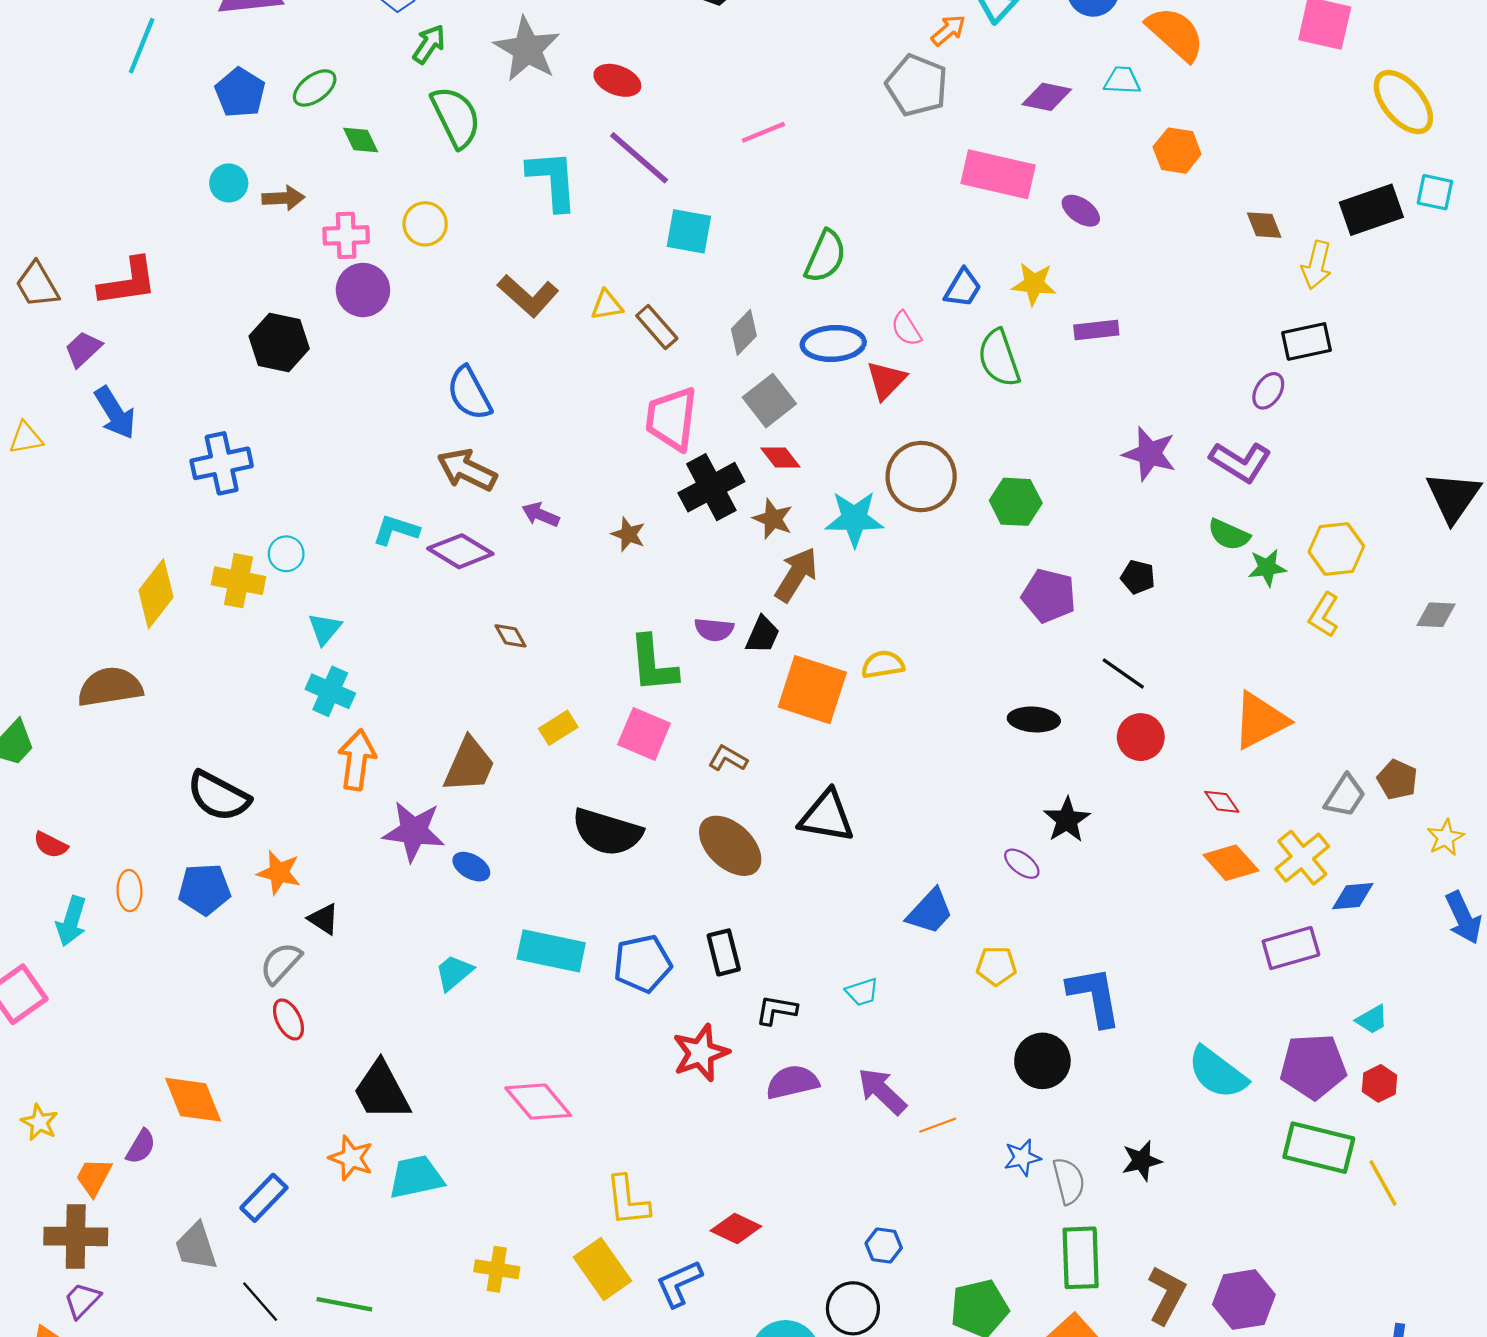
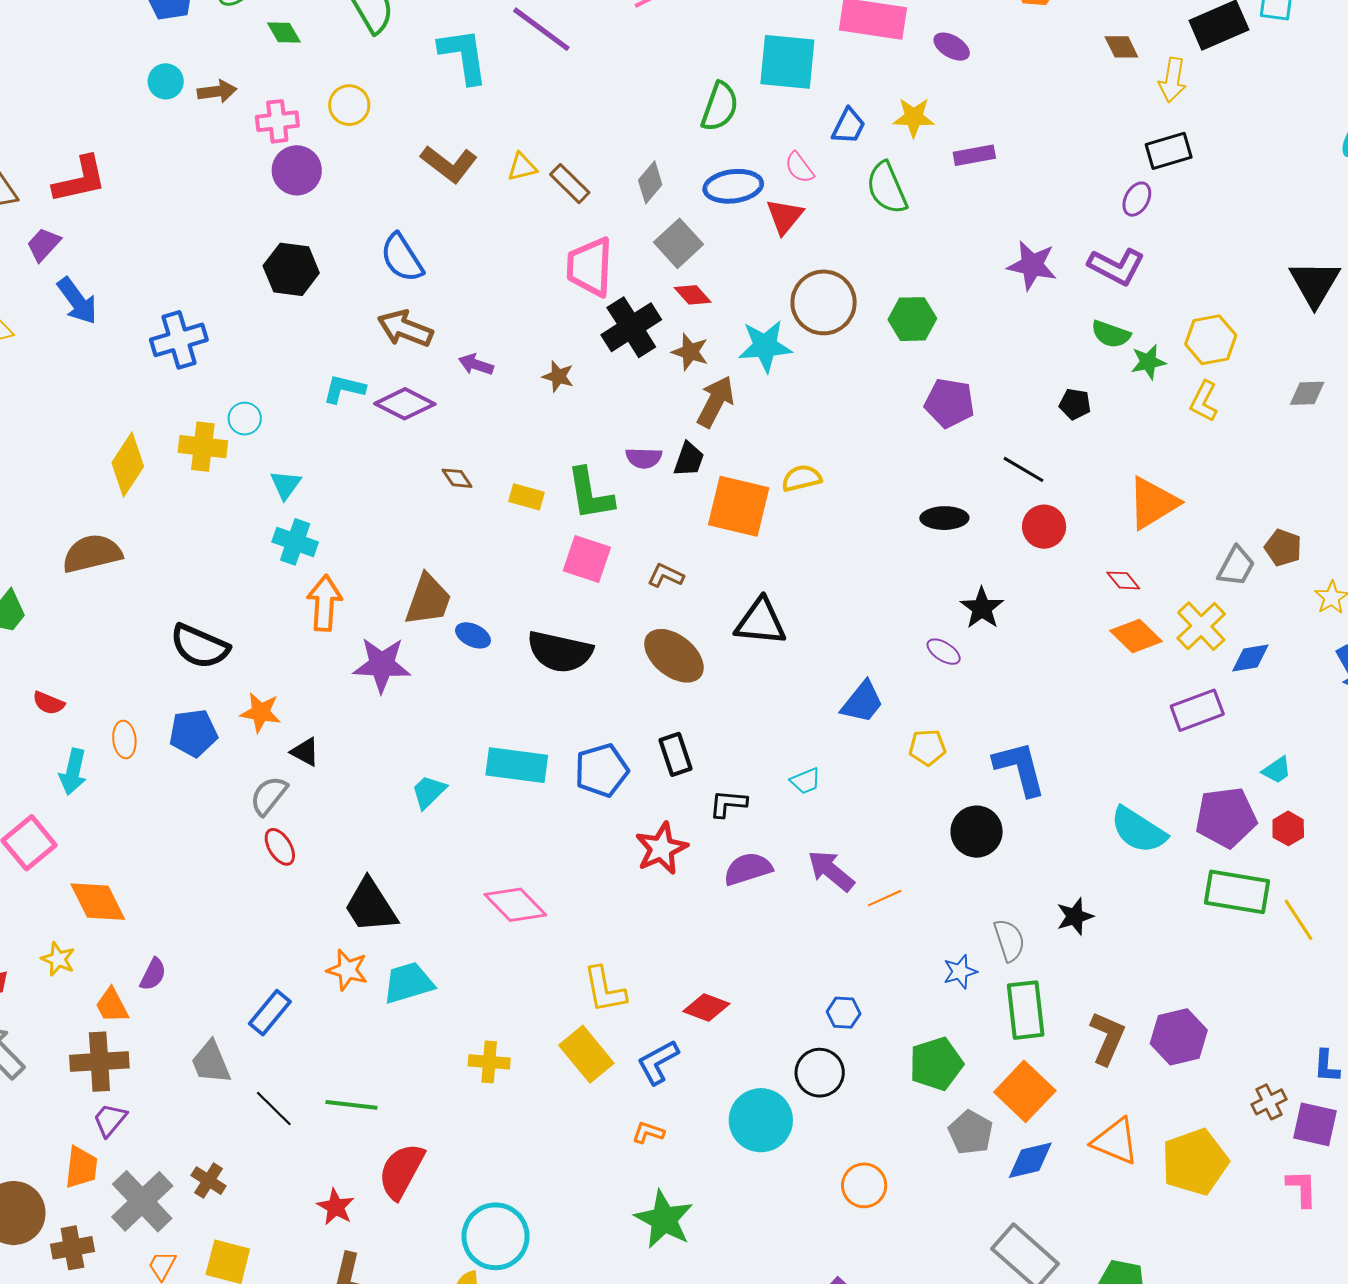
cyan square: (689, 231) -> (787, 62), moved, size x1.4
black hexagon: (279, 342) -> (291, 269), moved
black pentagon: (1138, 577) -> (1075, 404), moved
yellow rectangle: (558, 728) -> (527, 497), moved, turned 52
blue ellipse: (471, 867) -> (473, 635), moved
orange diamond: (193, 1100) -> (98, 902), moved
blue star: (1022, 1157) -> (960, 972), moved
orange trapezoid: (94, 1177) -> (112, 1005), turned -51

